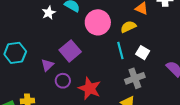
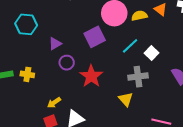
yellow semicircle: (128, 27) -> (139, 16), moved
purple square: (70, 51) -> (95, 37), moved
cyan line: (120, 51) -> (130, 46), turned 48

